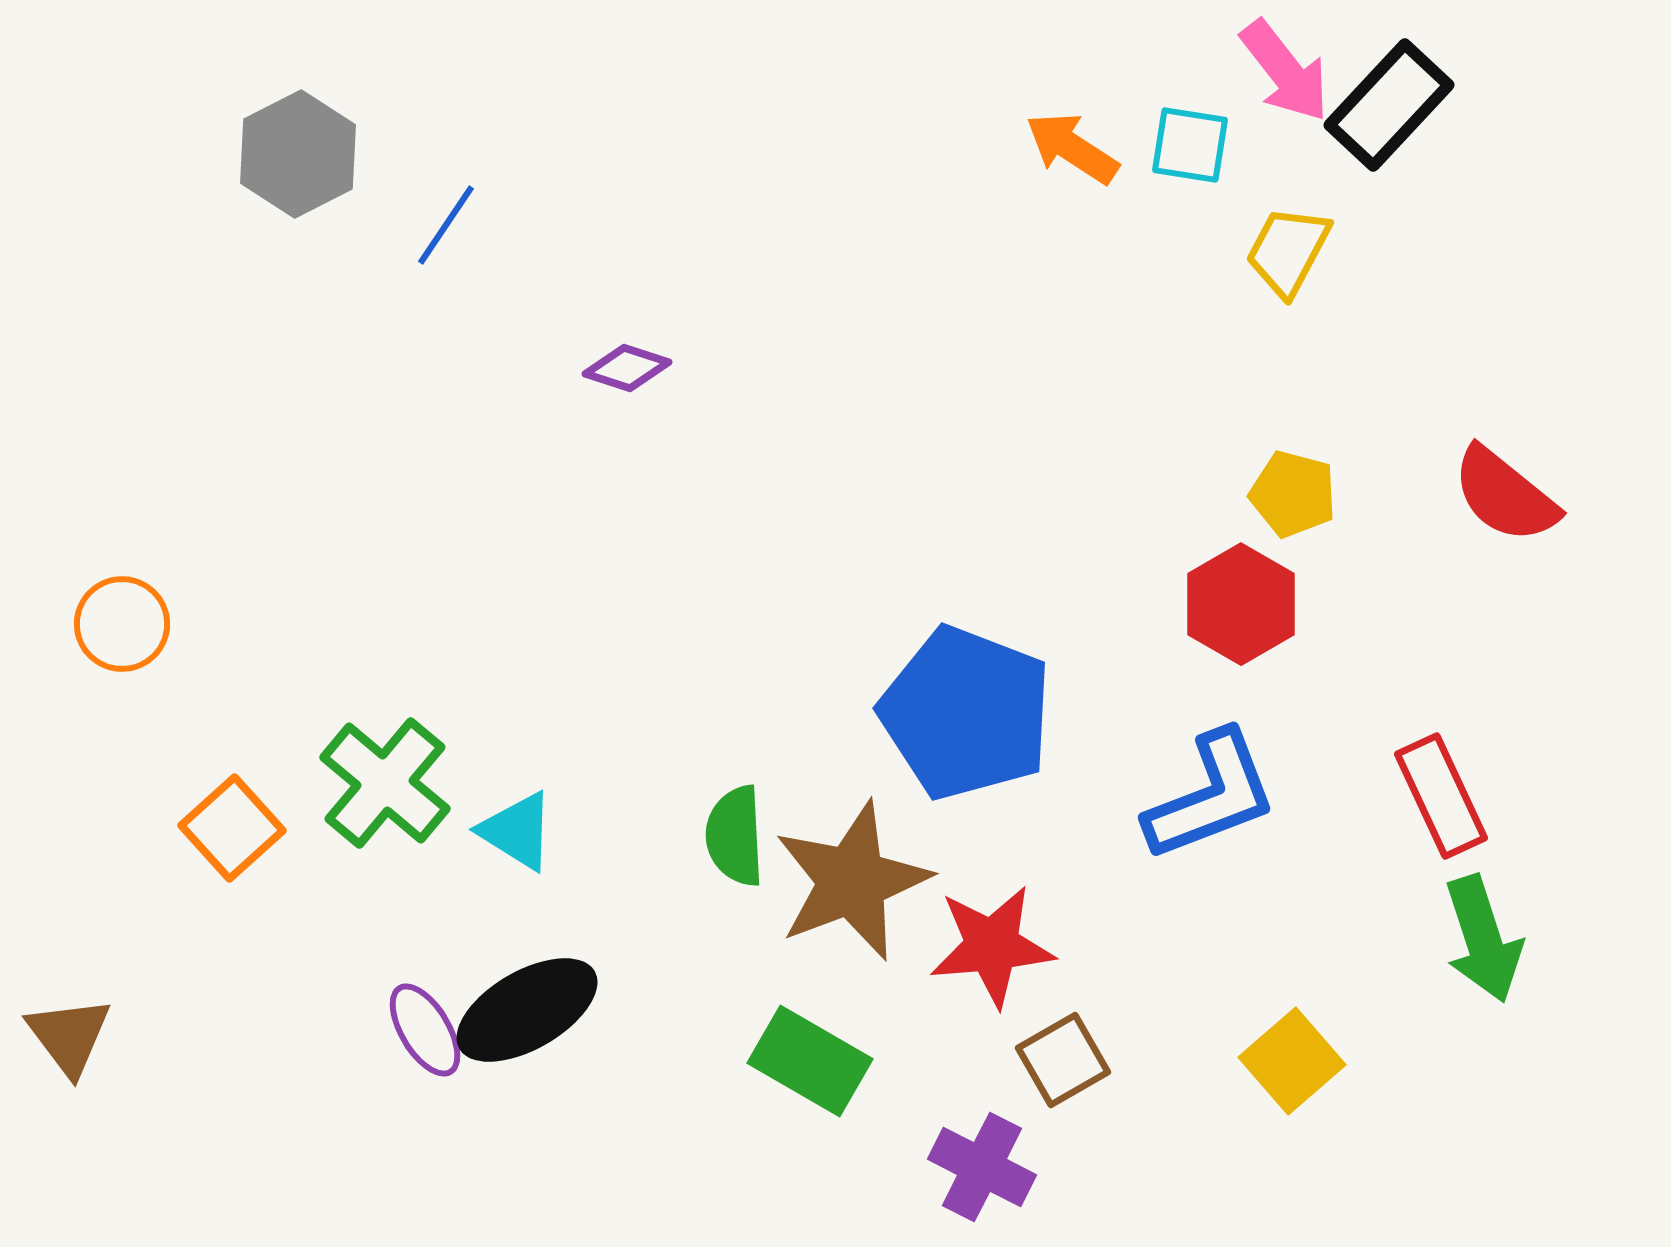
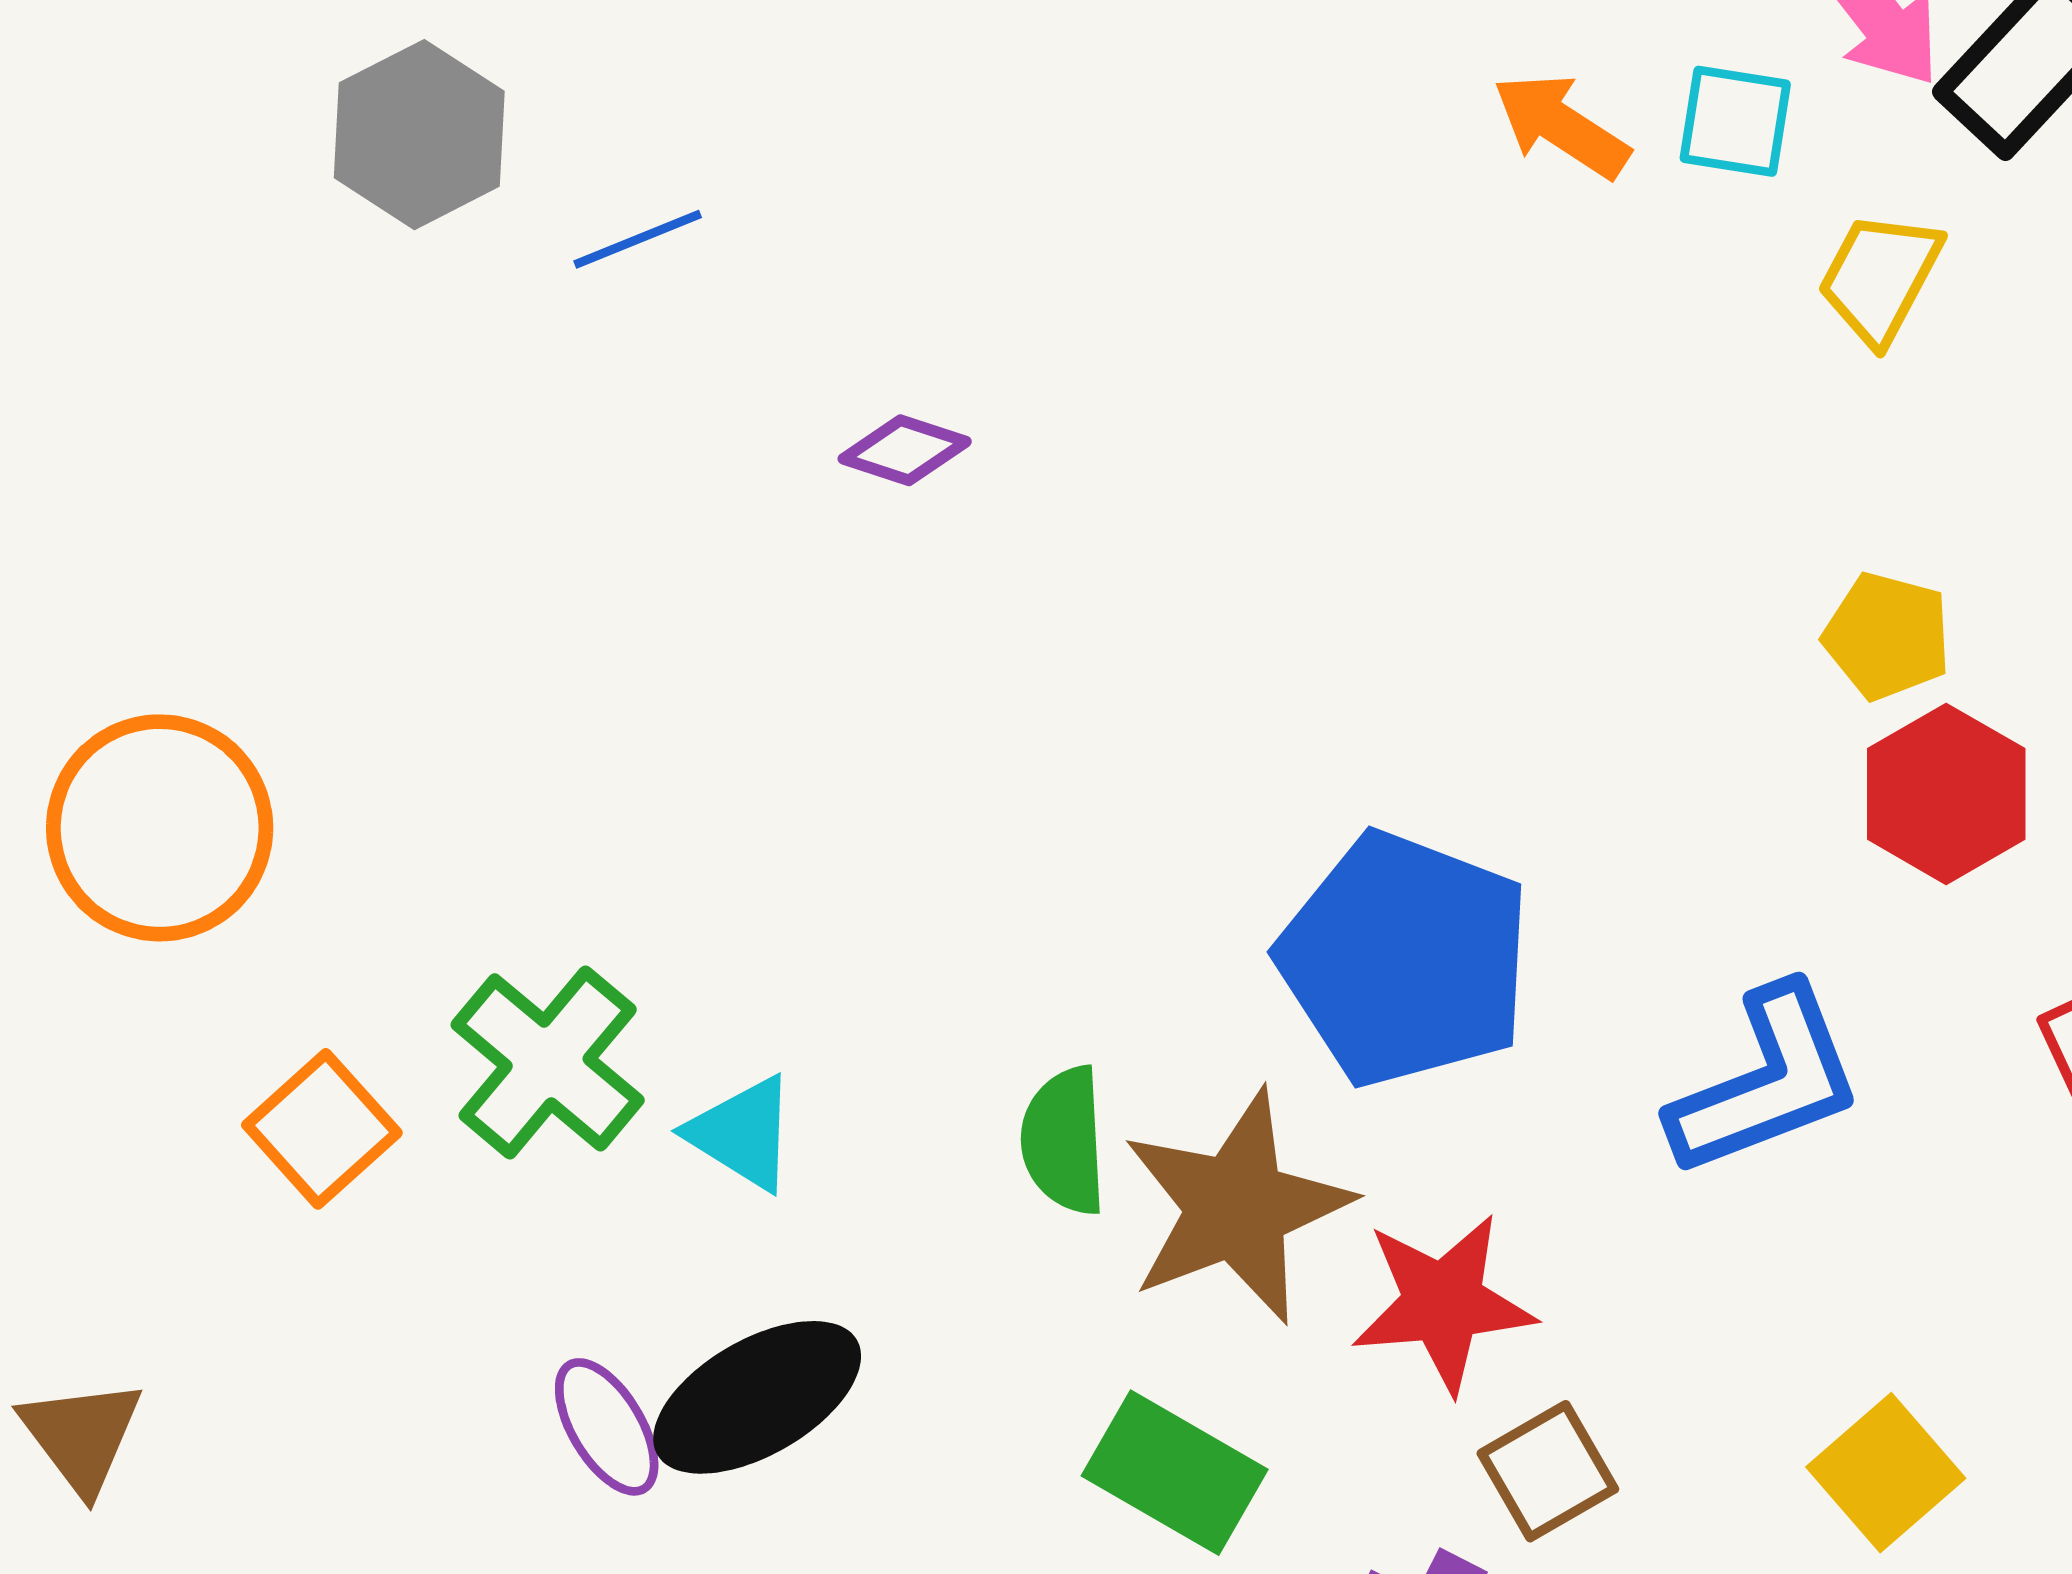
blue line: (446, 225) -> (638, 239), turned 34
red hexagon: (1241, 604) -> (1946, 794), moved
orange circle: (122, 624) -> (160, 828), size x1.6

